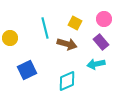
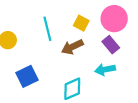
pink circle: (104, 19) -> (114, 19), size x1.5
brown arrow: (67, 44) -> (72, 47), turned 138

